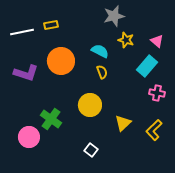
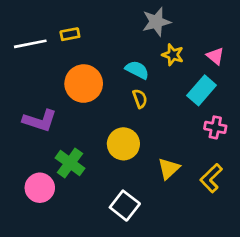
purple L-shape: (26, 73) -> (40, 121), moved
white square: (91, 150) -> (125, 206), size x1.5

